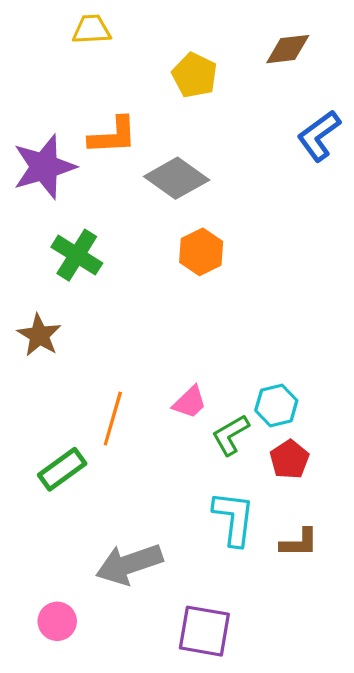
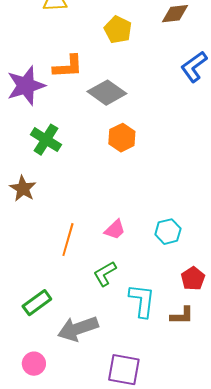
green L-shape: (231, 435) -> (105, 274), moved
red pentagon: (289, 459) -> (193, 279), moved
green rectangle: (62, 469) -> (37, 303), moved

